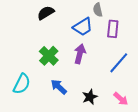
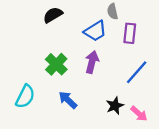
black star: (90, 97) -> (115, 106), moved

